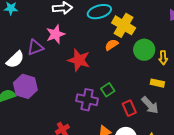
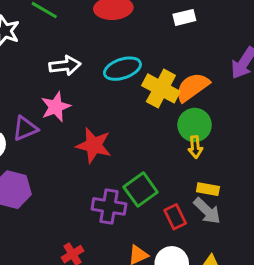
orange semicircle: (112, 45) -> (192, 87), moved, size x1.6
yellow arrow: (163, 58) -> (195, 147), moved
yellow rectangle: (157, 83) -> (208, 189), moved
green square: (108, 90) -> (141, 190), size x1.5

